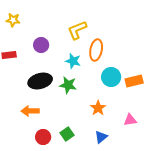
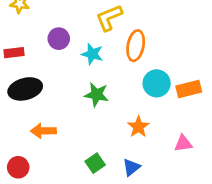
cyan star: (73, 61) -> (92, 54), moved
black ellipse: (40, 81) -> (25, 89), moved
red circle: (43, 137) -> (18, 167), moved
blue triangle: (101, 137) -> (131, 167), moved

